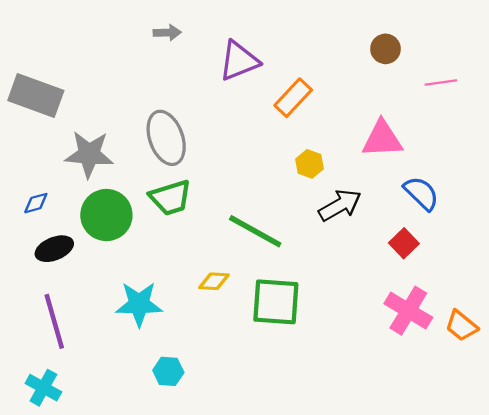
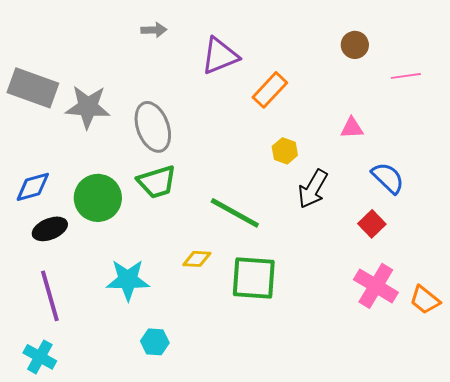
pink triangle: (382, 139) -> (352, 128), size x0.6
gray star: (89, 154) -> (88, 107), moved
blue diamond: (36, 203) -> (33, 187), size x1.5
black arrow: (340, 205) -> (313, 189), turned 150

